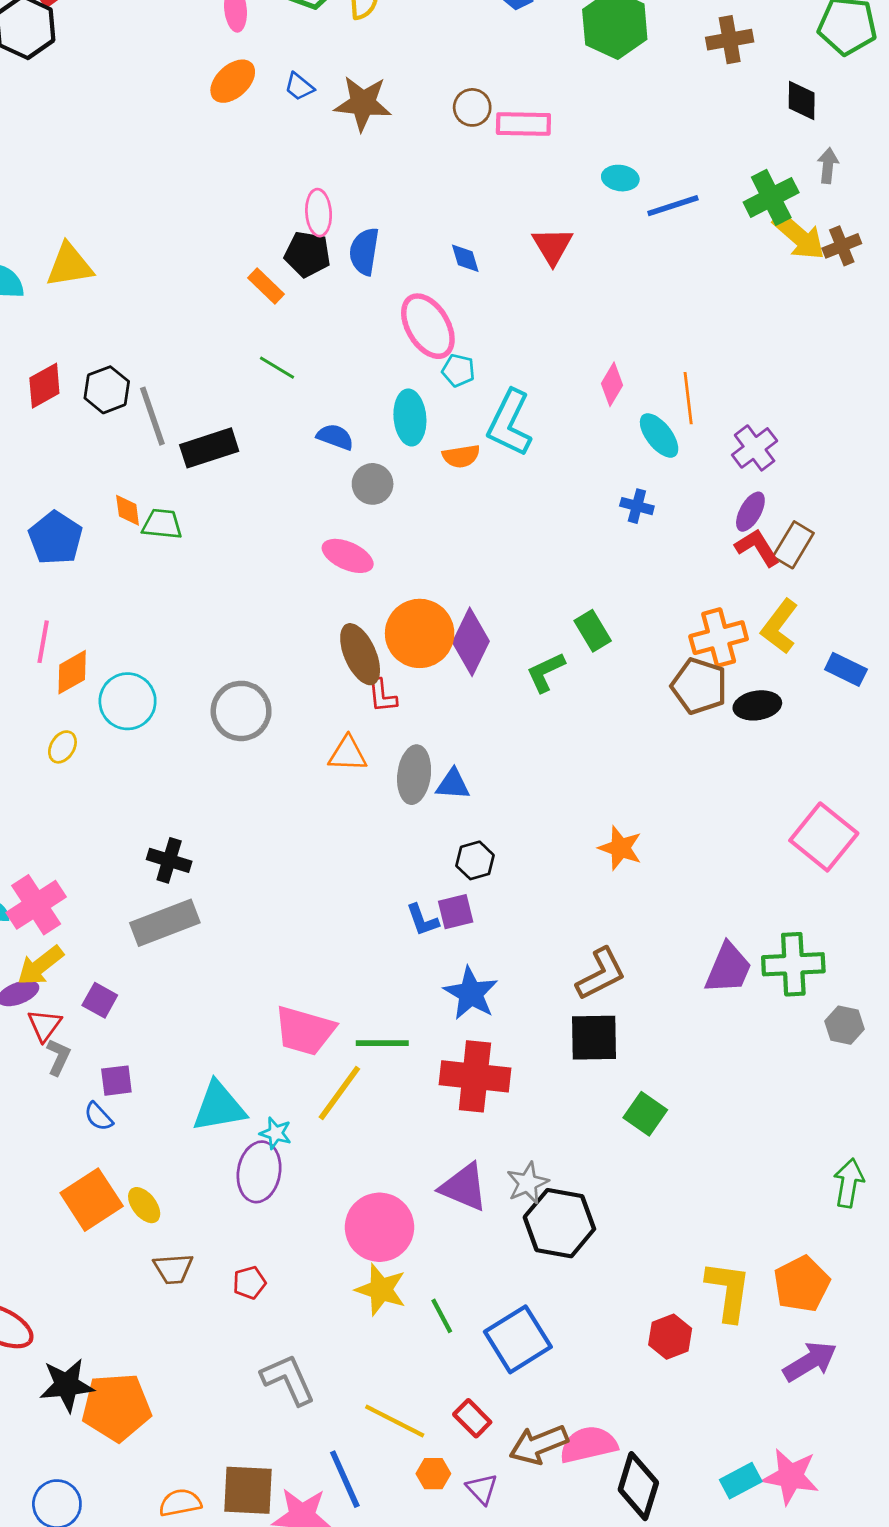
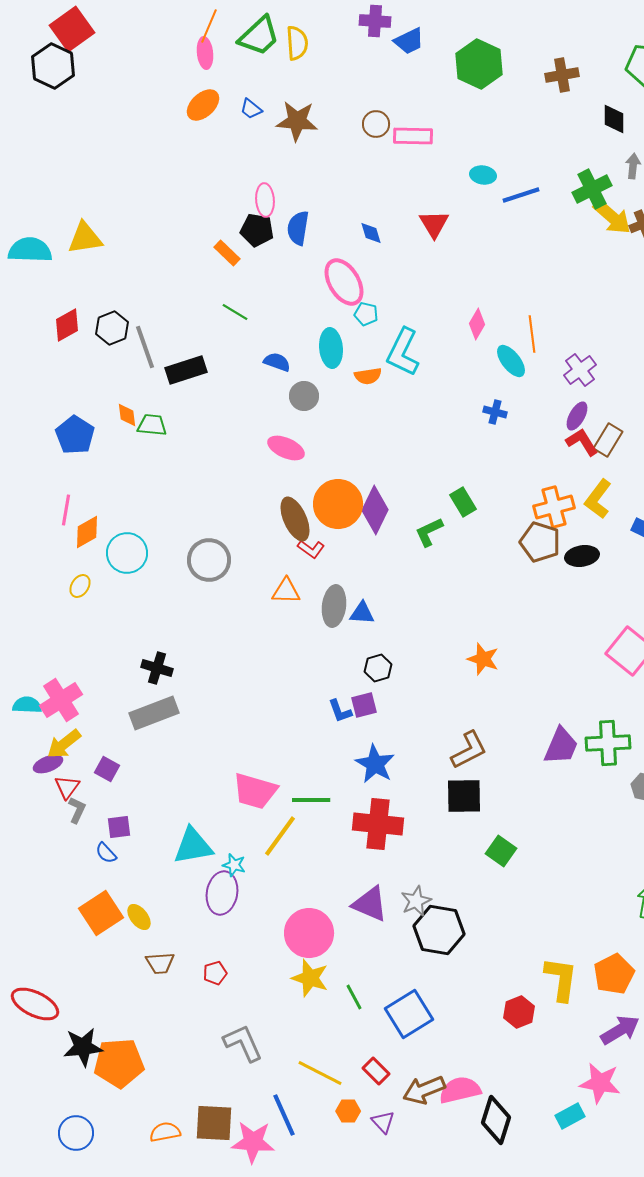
red L-shape: (382, 696) -> (311, 549), turned -48
pink star: (791, 1476) -> (600, 1083), moved

